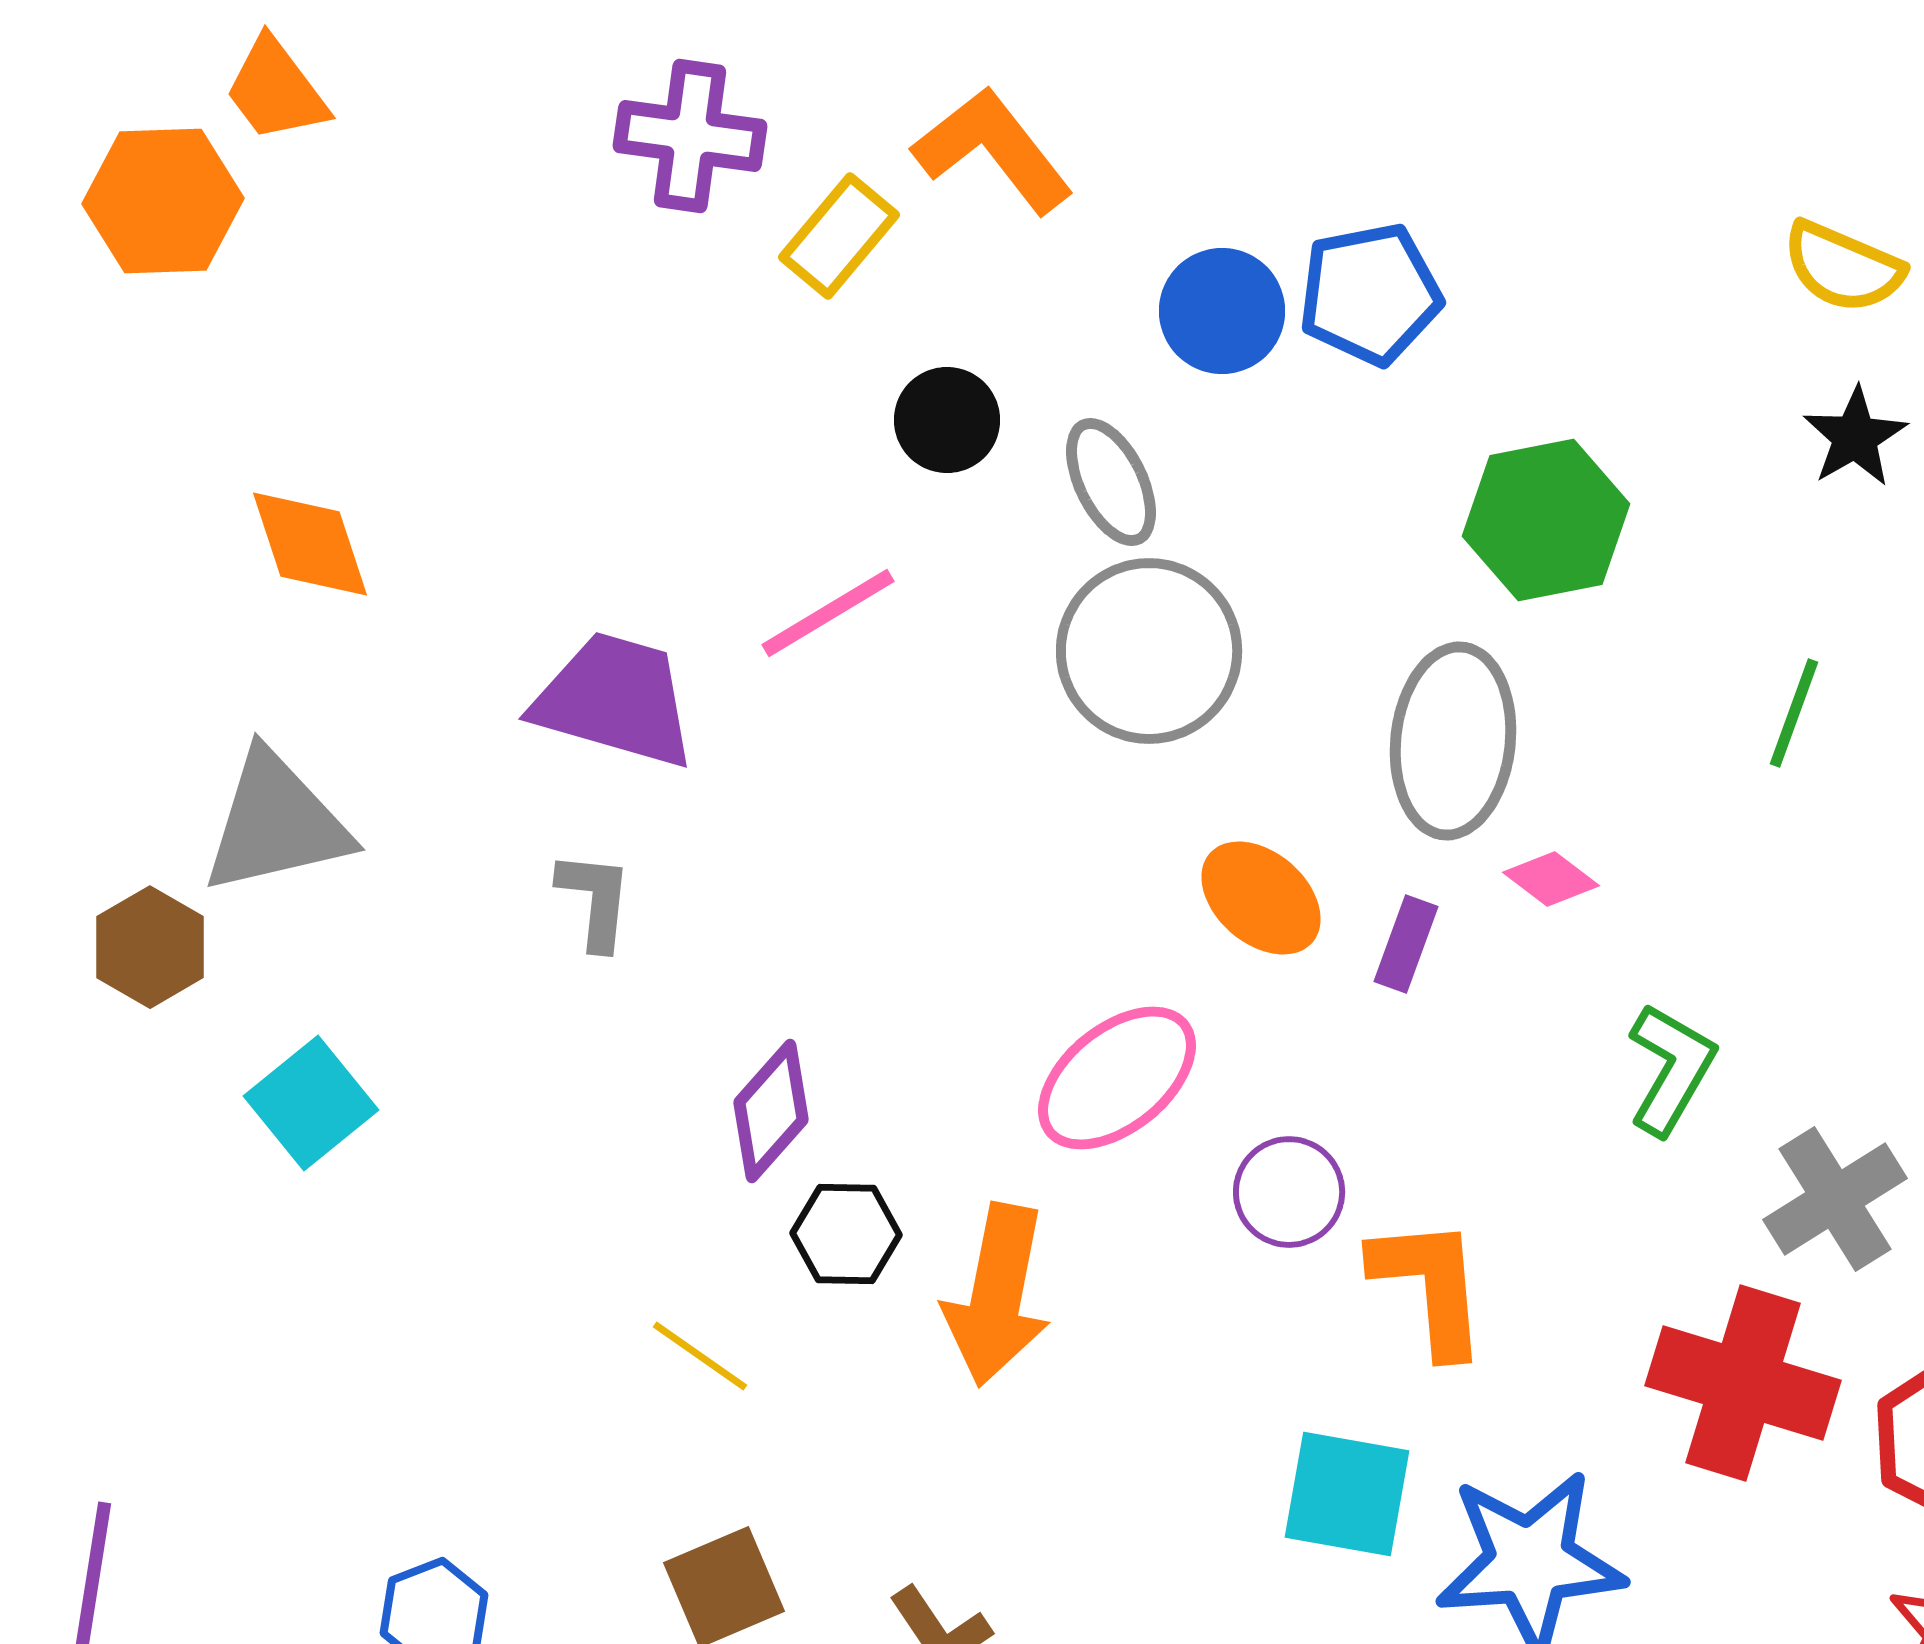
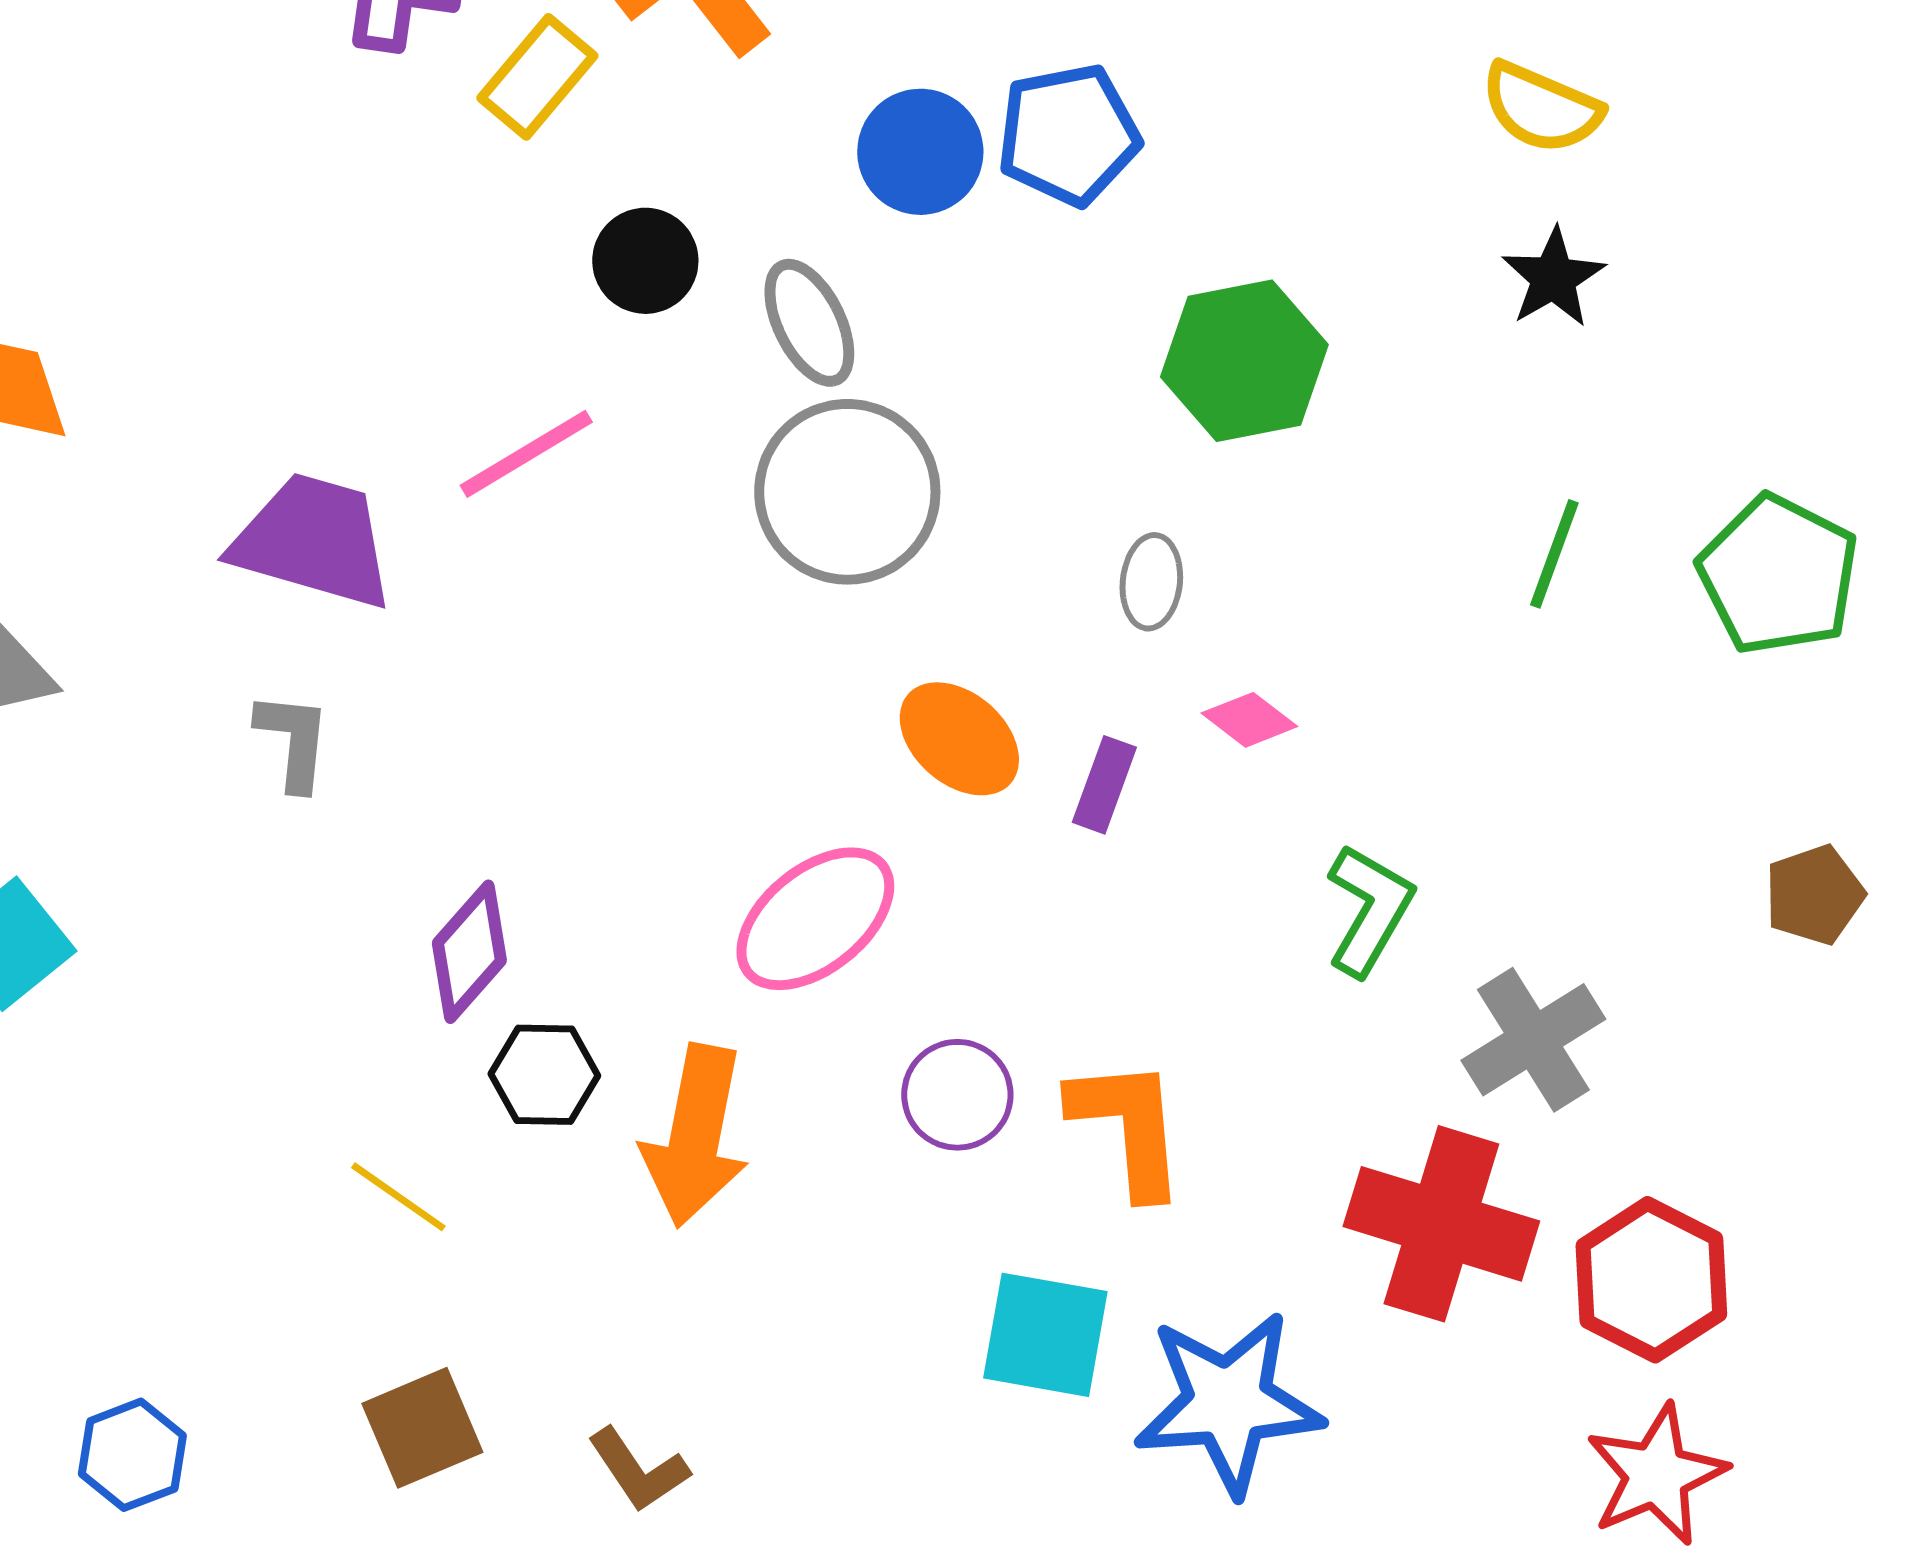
green line: (1794, 713) -> (1554, 554), moved
gray ellipse: (1453, 741) -> (1151, 582), size x0.5
purple circle: (1289, 1192) -> (957, 1095), moved

